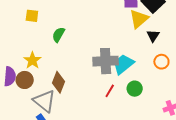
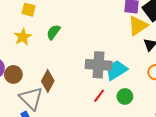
yellow star: (32, 60) -> (23, 37), moved

